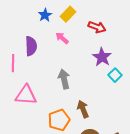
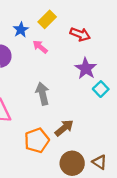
blue star: (45, 15) -> (21, 30), moved
brown arrow: (83, 109) -> (64, 128), turned 72

